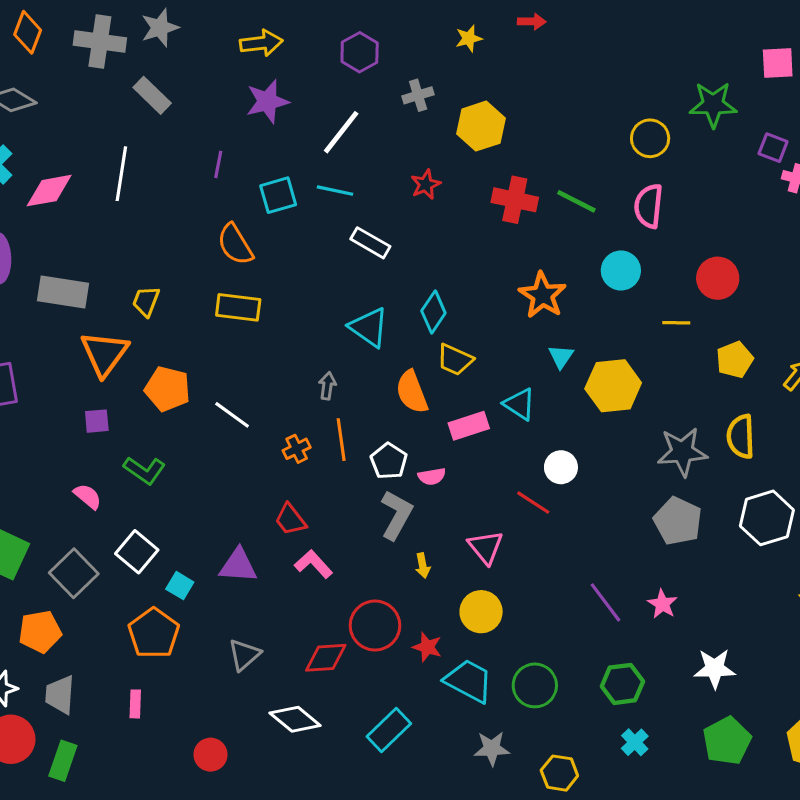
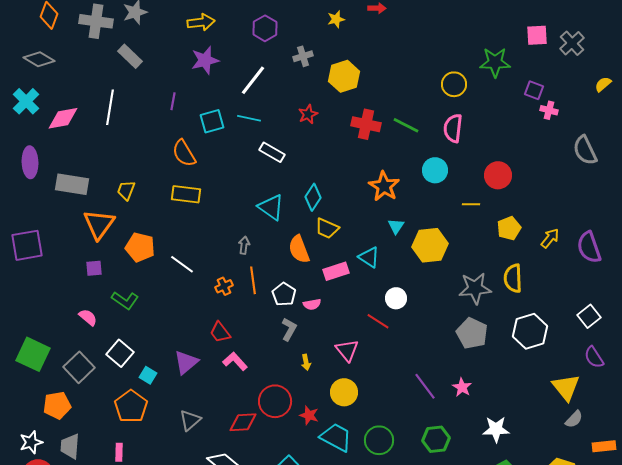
gray L-shape: (396, 515) -> (289, 329), size x0.7
purple triangle: (238, 566) -> (186, 362), turned -44

